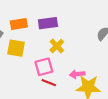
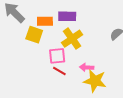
orange rectangle: (19, 24) -> (45, 21), moved
yellow cross: (57, 46) -> (72, 39), size x1.5

